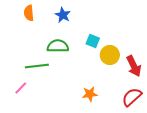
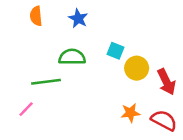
orange star: (90, 94) -> (130, 113), moved
red semicircle: (132, 97) -> (164, 120), turned 70

